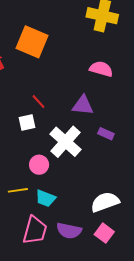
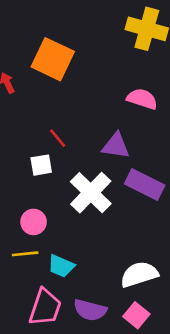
purple rectangle: (106, 134) -> (145, 185), size x1.8
pink circle: (39, 165) -> (34, 222), moved

